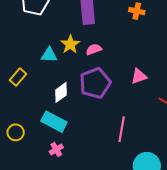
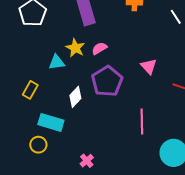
pink triangle: (139, 76) -> (149, 66), turned -42
cyan rectangle: (54, 122) -> (51, 122), moved
pink cross: (56, 149) -> (87, 161), moved

